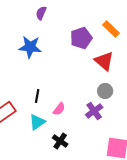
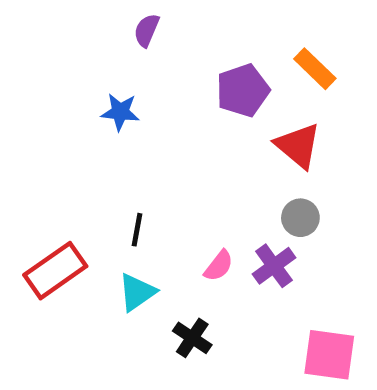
blue star: (30, 47) -> (120, 112), size x0.7
pink semicircle: (59, 109) -> (219, 266), moved

